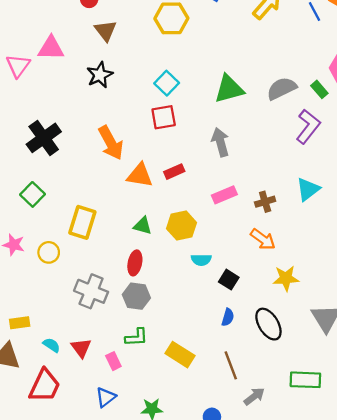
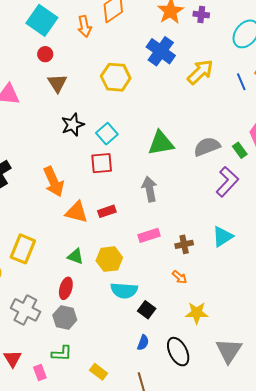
black star: (100, 75) -> (73, 125), moved
orange arrow: (263, 239) -> (180, 277), size x0.7
cyan semicircle: (201, 260) -> (124, 290), size x1.5
yellow rectangle: (180, 355) -> (99, 372), size x0.7

